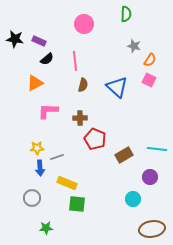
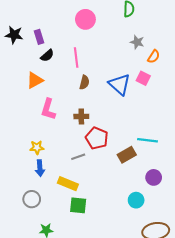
purple rectangle: (39, 41) -> (39, 37), turned 48
pink square: (149, 80) -> (143, 78), moved
pink L-shape: (48, 111) -> (48, 109), turned -75
cyan line: (157, 149) -> (147, 140), moved
gray line: (57, 157) -> (78, 157), moved

